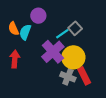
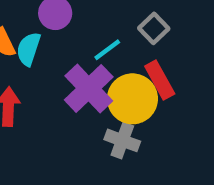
gray square: (75, 28) -> (154, 28), moved
red rectangle: (84, 76) -> (160, 80), moved

